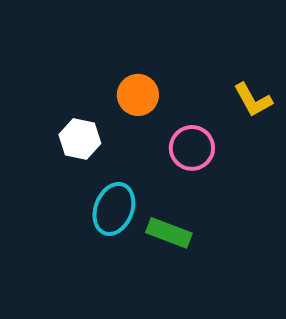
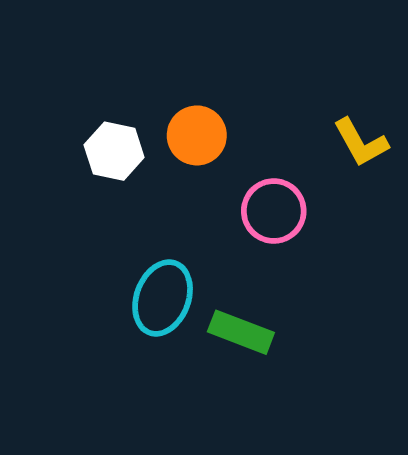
white hexagon: (80, 139) -> (114, 151), moved

